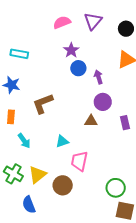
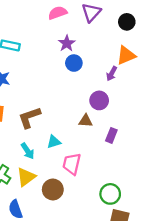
purple arrow: (98, 77) -> (112, 74), moved, turned -136
brown L-shape: (43, 104) -> (29, 117), moved
purple rectangle: (125, 123) -> (111, 135), moved, turned 32
cyan arrow: (24, 141) -> (28, 151), moved

